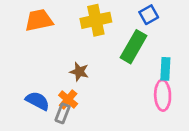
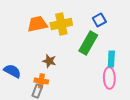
orange trapezoid: (39, 20) -> (37, 24), moved
orange cross: (68, 99) -> (41, 81), turned -32
blue semicircle: (38, 101) -> (12, 71), moved

